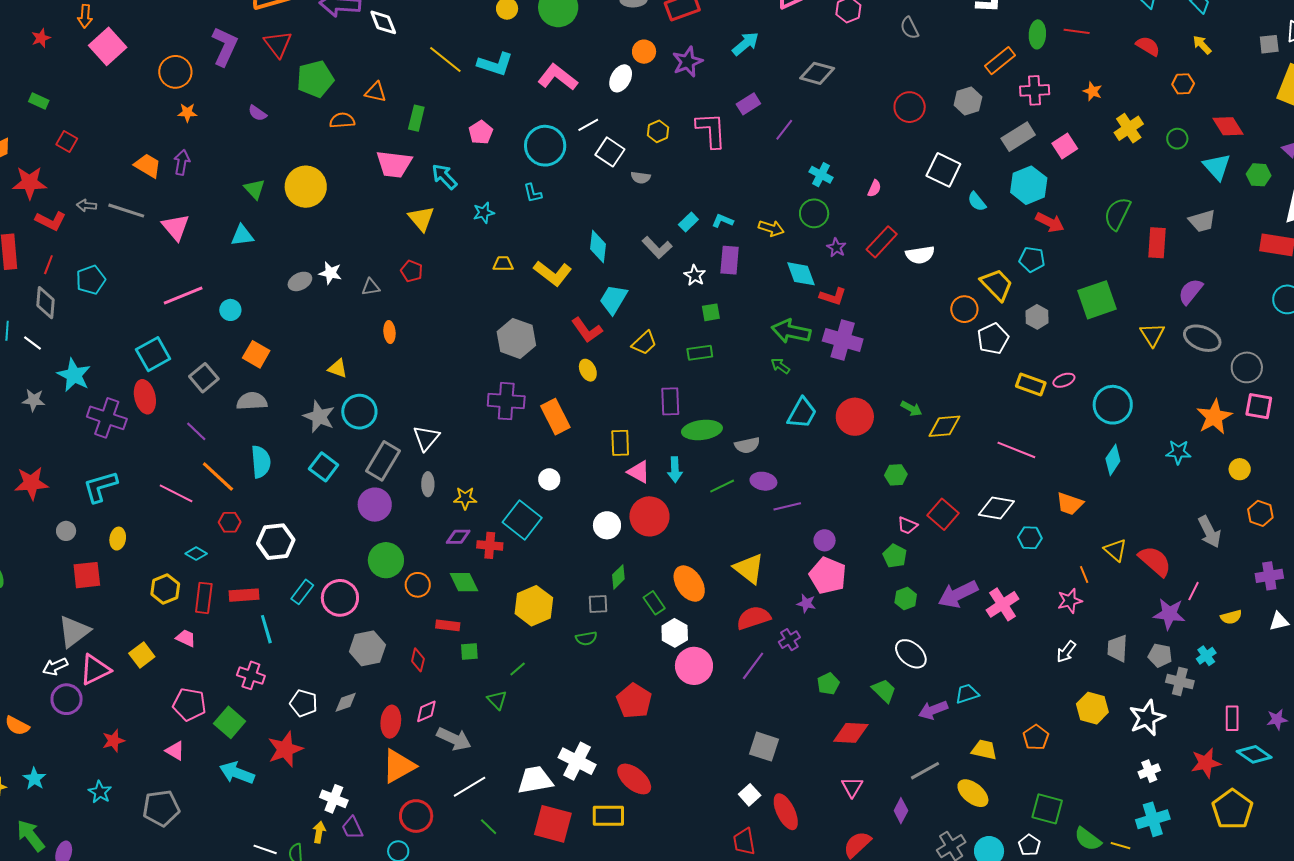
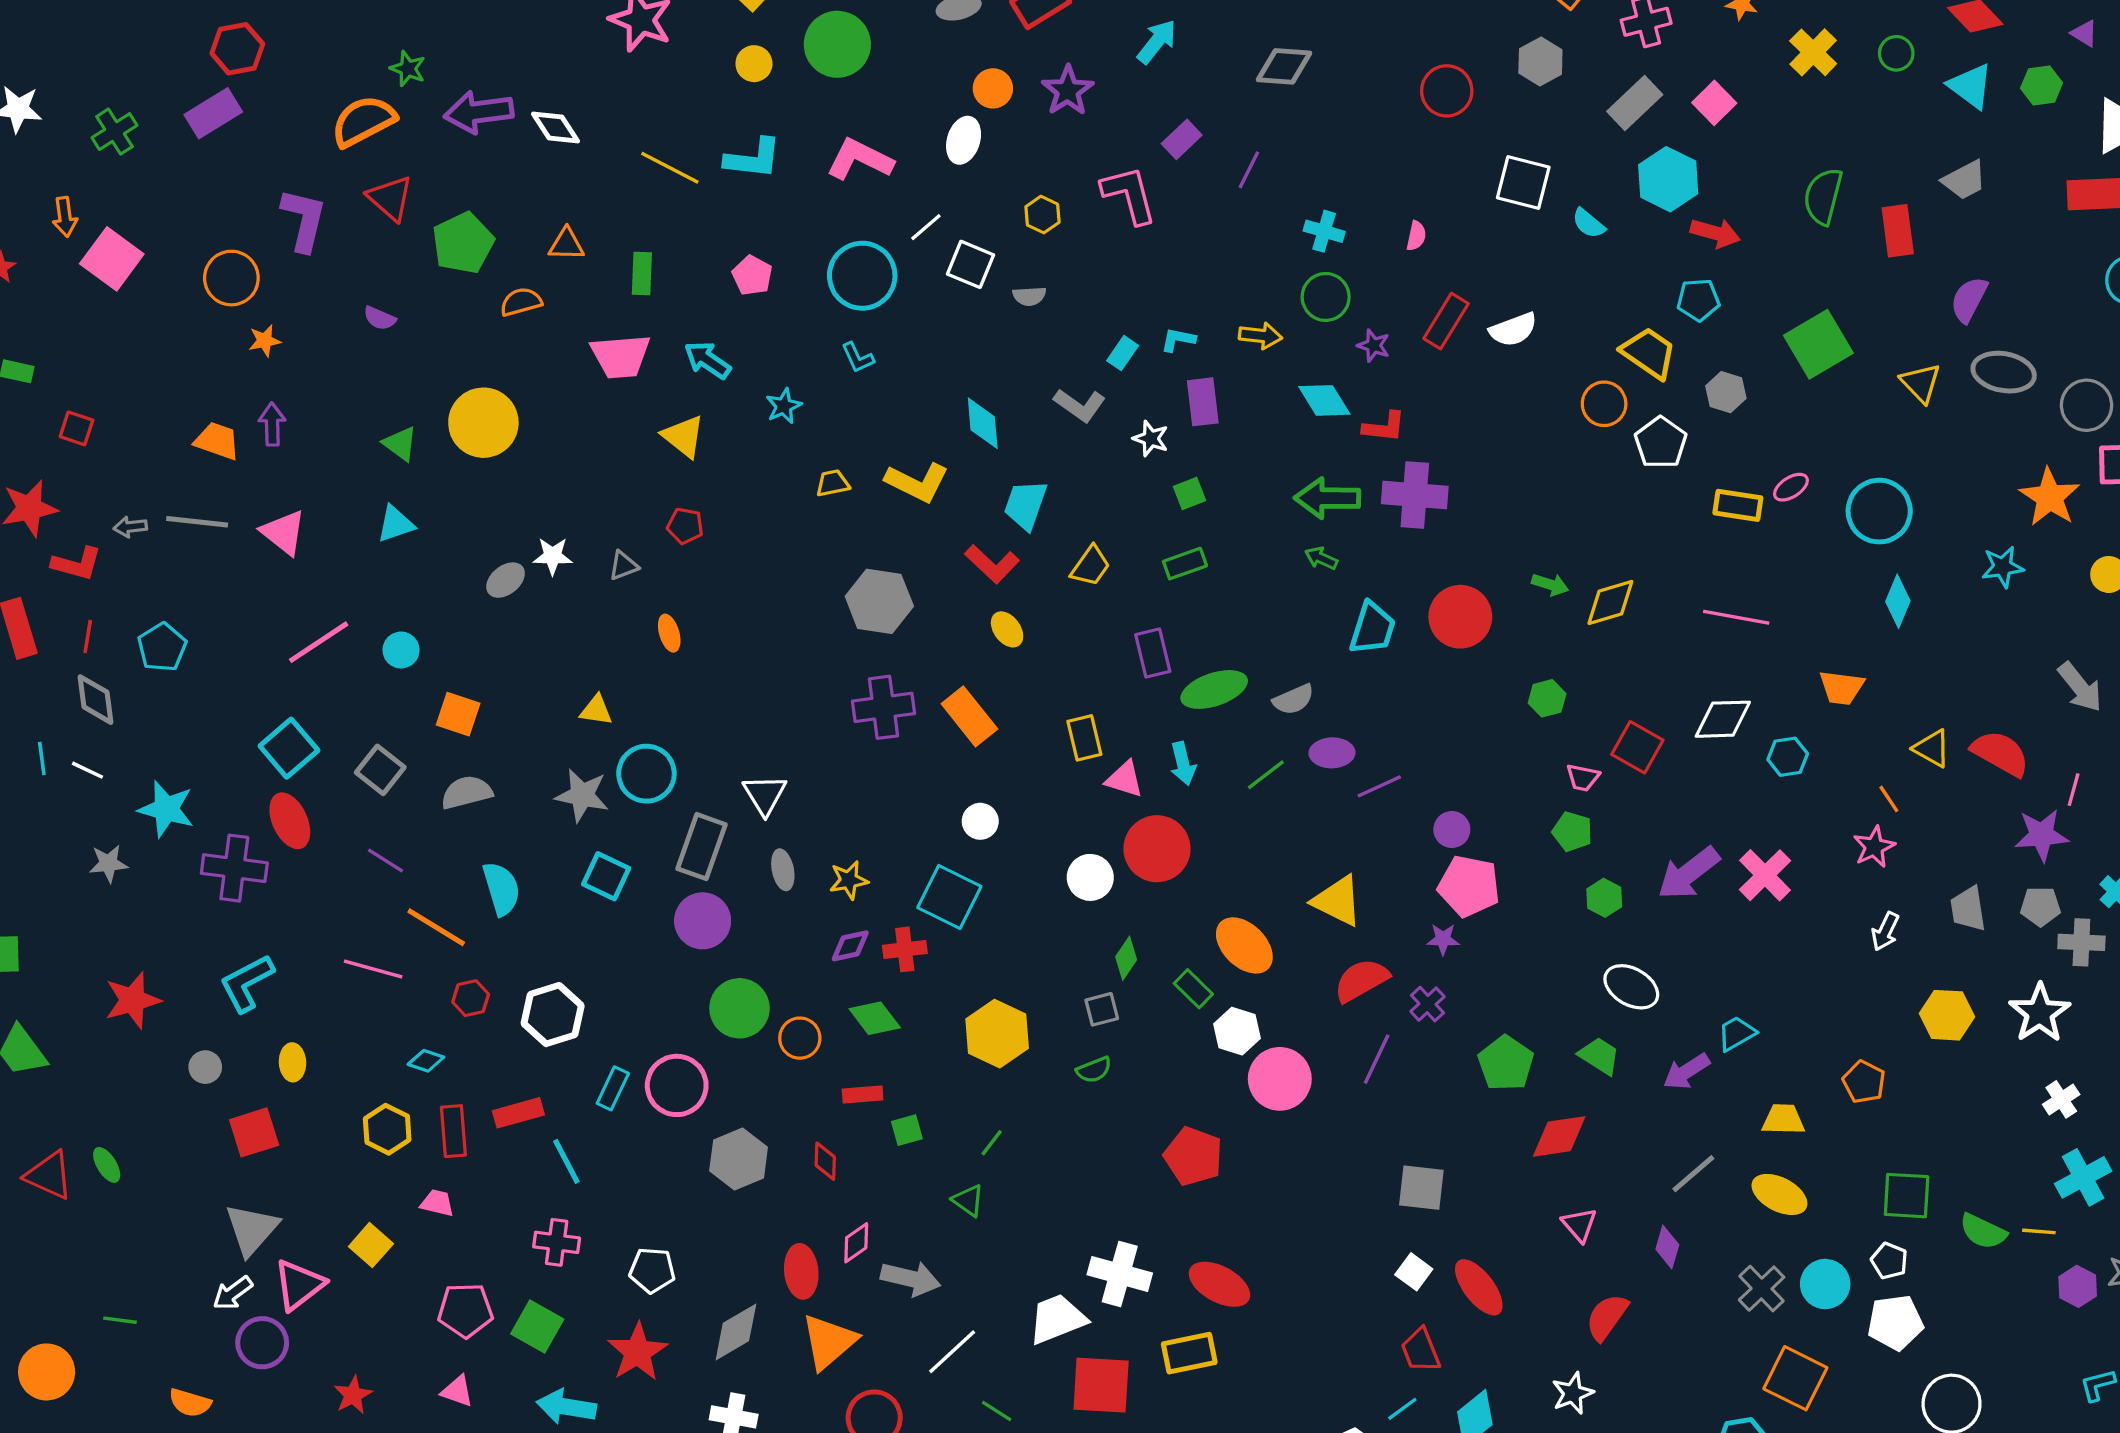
green pentagon: (828, 684) -> (1506, 1063), size x1.5
gray diamond: (346, 702) -> (736, 1332), moved, size x1.5

